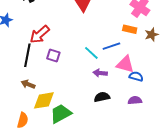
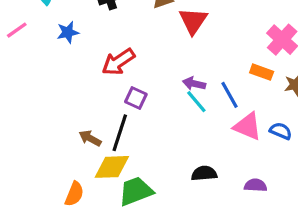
blue line: (111, 46) -> (229, 95), turned 72
black line: (27, 55) -> (120, 133), moved
purple arrow: (100, 73) -> (194, 84), moved
blue semicircle: (136, 76) -> (281, 131), moved

